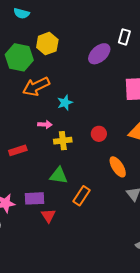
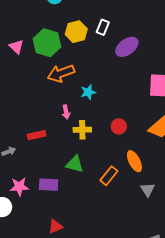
white rectangle: (124, 37) -> (103, 27), moved
pink arrow: (45, 125) -> (66, 112), turned 72
orange rectangle: (82, 196) -> (109, 176), moved
red triangle: (48, 216) -> (55, 227), moved, turned 35

